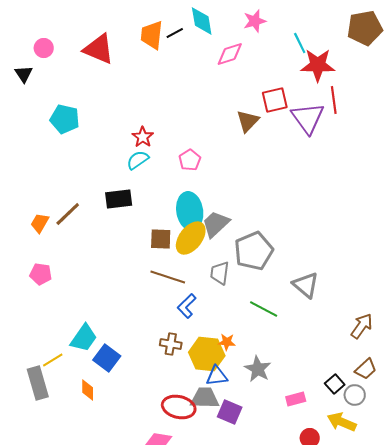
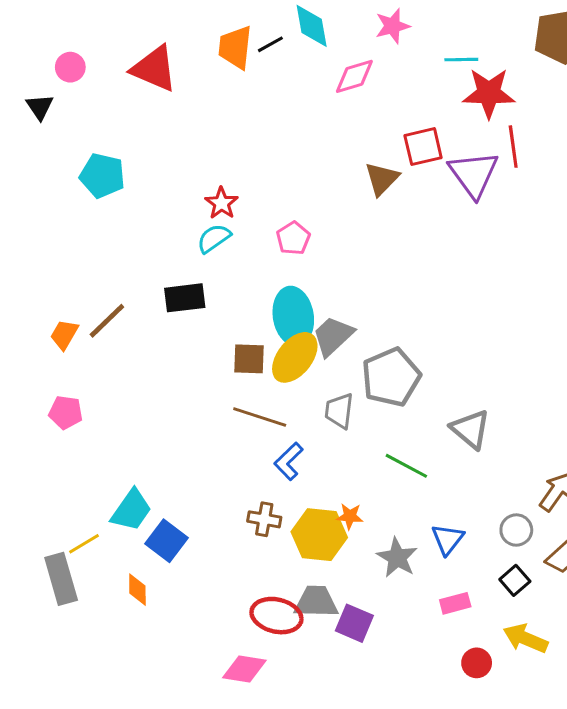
cyan line: (300, 43) -> (461, 60), turned -65
blue triangle: (217, 376) -> (448, 539), moved, turned -45
gray circle: (355, 395) -> (516, 530), moved

